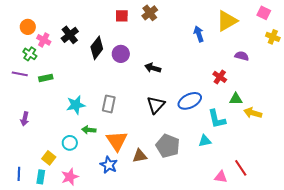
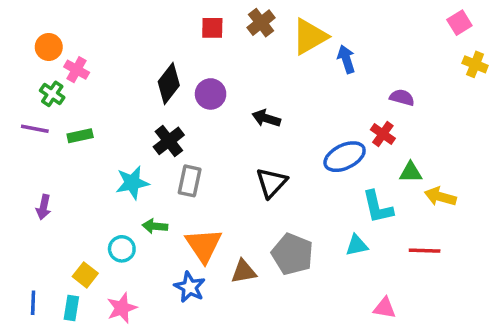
pink square: (264, 13) -> (459, 23), turned 32
yellow triangle: (227, 21) -> (310, 37), moved
black cross: (70, 35) -> (169, 141), moved
purple semicircle: (242, 56) -> (402, 97), moved
blue ellipse: (190, 101) -> (345, 157), moved
red line: (241, 168) -> (425, 251), moved, turned -54

